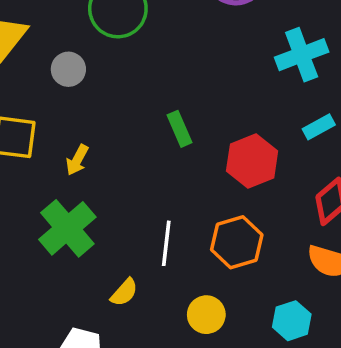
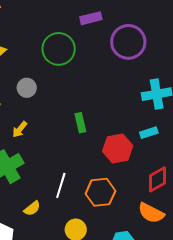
gray circle: (68, 69) -> (27, 88), moved
cyan rectangle: (319, 127) -> (149, 133), moved

